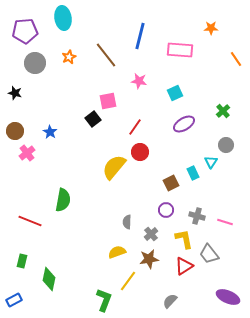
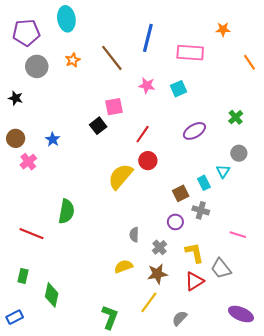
cyan square: (175, 93) -> (179, 89), moved
gray cross: (197, 216) -> (201, 210), moved
yellow line: (128, 281) -> (149, 302), moved

